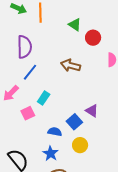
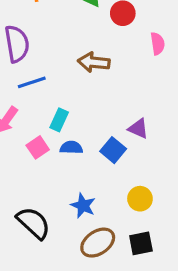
blue line: (30, 72) -> (32, 82), turned 42
blue semicircle: (55, 132) -> (71, 148), moved
yellow circle: (80, 145) -> (140, 199), moved

